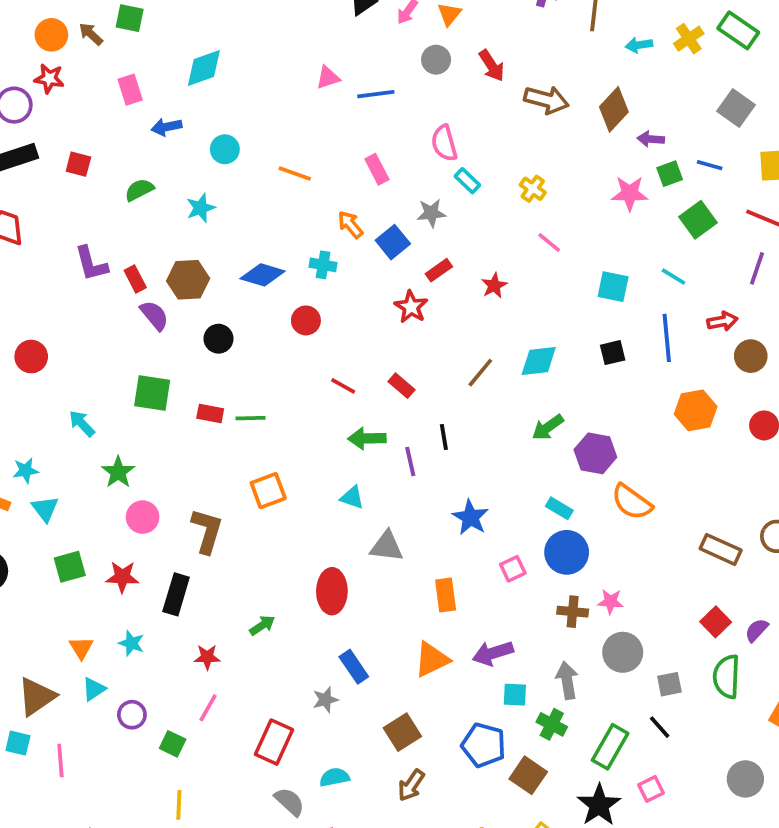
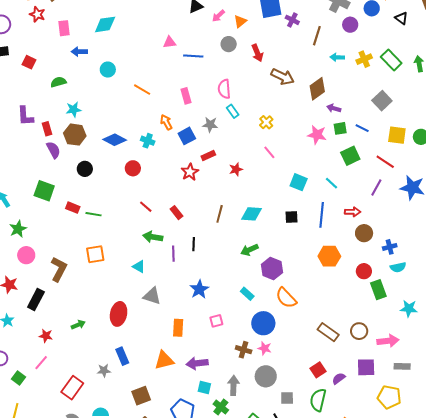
red star: (49, 79) -> (37, 14), moved
cyan star: (201, 208) -> (74, 110), moved
brown line: (480, 373) -> (220, 214), turned -36
blue circle: (567, 552) -> (263, 323), moved

